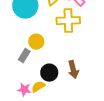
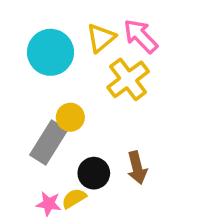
yellow cross: (68, 21) -> (128, 79), turned -35
gray rectangle: (24, 56) -> (49, 142), size x1.6

